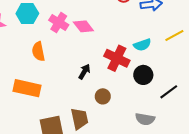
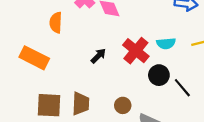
black line: (169, 92) -> (182, 88), moved, turned 72
brown circle: (103, 96) -> (123, 105), moved

